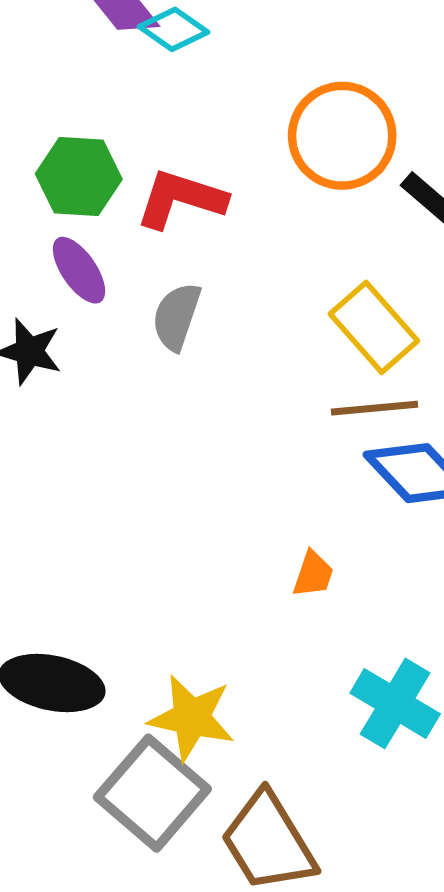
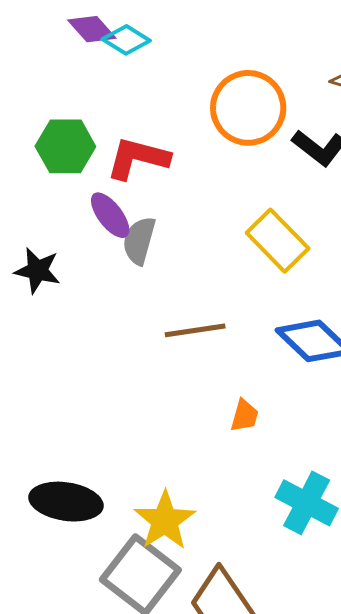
purple ellipse: (79, 270) -> (110, 215), moved
brown line: (374, 408) -> (195, 330), moved
yellow star: (191, 718) -> (165, 521), turned 30

